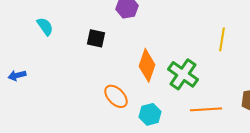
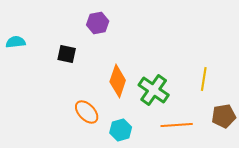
cyan semicircle: (45, 26) -> (16, 42), turned -60
yellow line: (222, 39) -> (204, 79), moved

